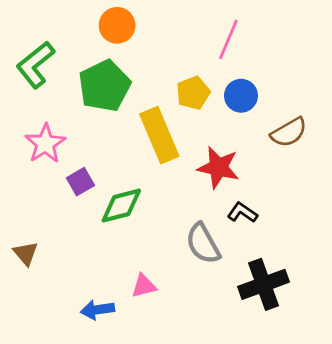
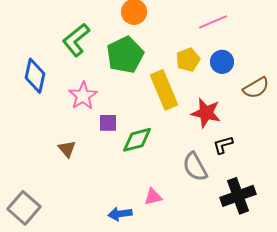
pink line: (228, 39) -> (213, 22), turned 44
purple square: (80, 182) -> (108, 123), turned 30
black L-shape: (242, 213) -> (223, 145), turned -50
brown triangle: (26, 253) -> (67, 149), moved

